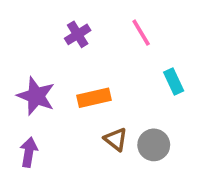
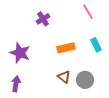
pink line: (141, 33) -> (88, 12), moved
orange rectangle: (94, 98) -> (66, 48), moved

